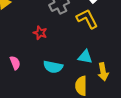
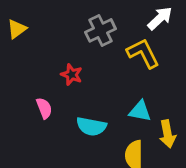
pink semicircle: (15, 63) -> (44, 108), moved

